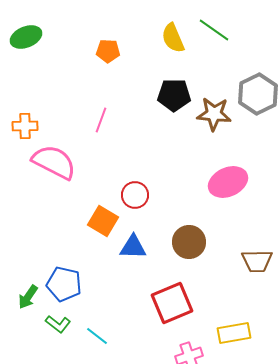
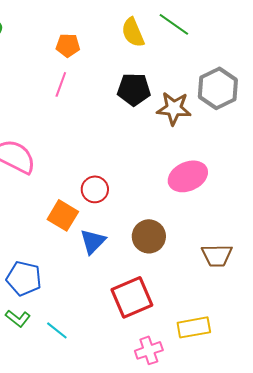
pink line: (101, 120) -> (61, 84), moved
blue triangle: (133, 247) -> (93, 241), turned -48

